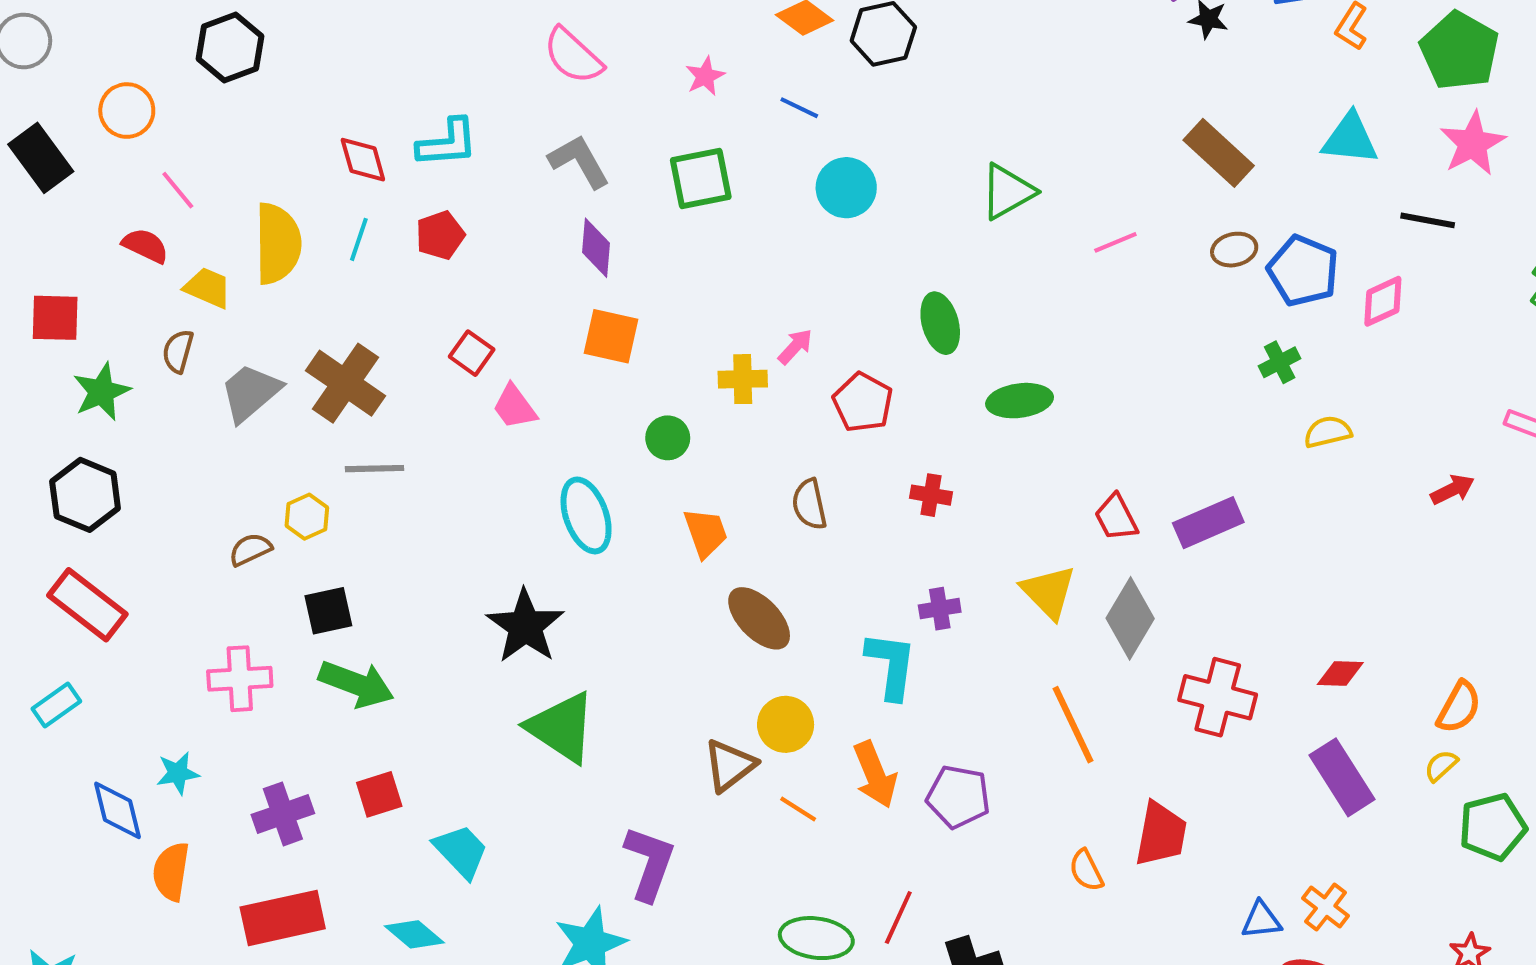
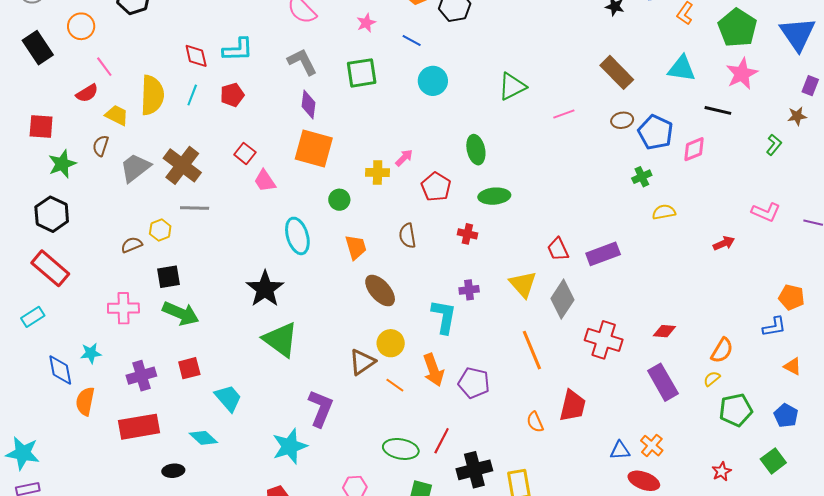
red semicircle: (145, 246) -> (87, 93), turned 120
orange square: (611, 336) -> (314, 148), size x1.4
green ellipse: (1020, 401) -> (494, 196), moved

